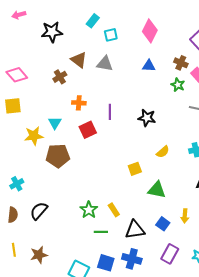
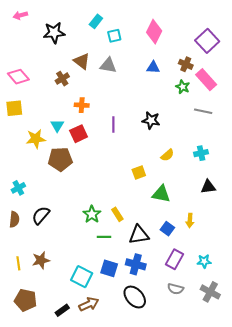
purple line: (110, 112) -> (113, 125), moved
red square: (88, 130) -> (79, 134), moved
yellow line: (14, 250) -> (18, 263), moved

